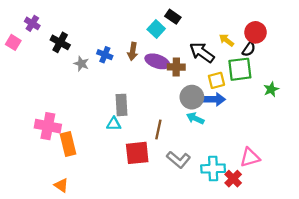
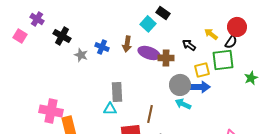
black arrow: (202, 52) -> (189, 45), size x0.6

